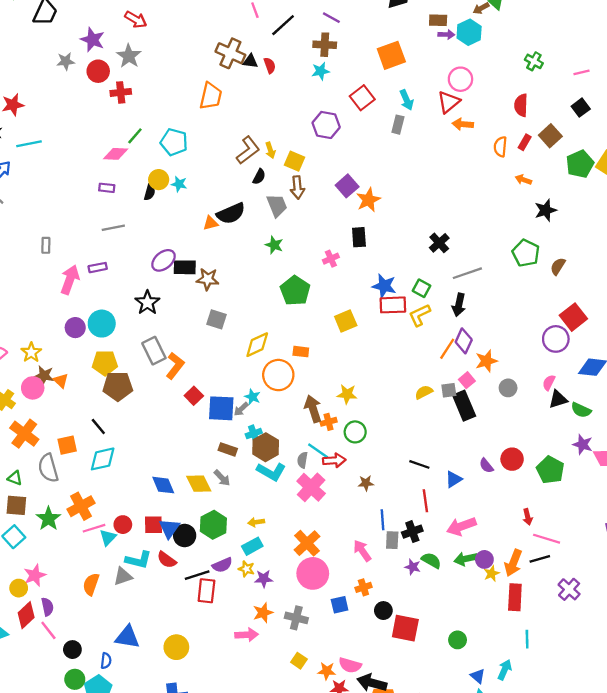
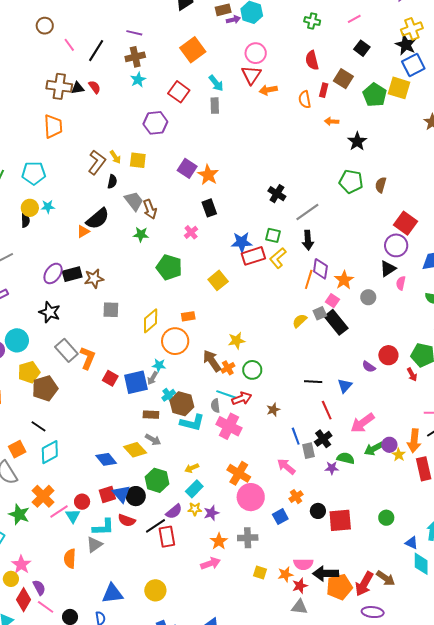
brown arrow: (297, 187) -> (150, 209), moved
black triangle: (558, 399) -> (388, 269), moved
red arrow: (528, 517) -> (412, 374), moved

